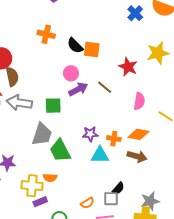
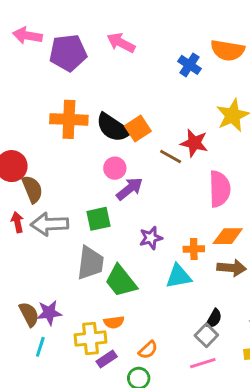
orange cross: (46, 34) -> (69, 119), size x1.4
black semicircle: (75, 46) -> (113, 128), size x1.4
orange square: (92, 50) -> (138, 129), turned -30
brown line: (105, 87) -> (171, 156), moved
pink semicircle: (139, 101) -> (220, 189), size x1.4
purple star: (90, 134) -> (151, 238), moved
gray square: (111, 199) -> (206, 335), turned -35
orange semicircle: (87, 203) -> (148, 350), moved

